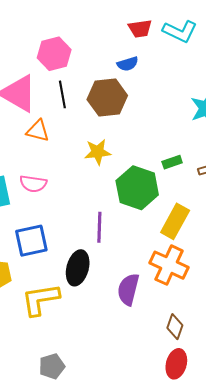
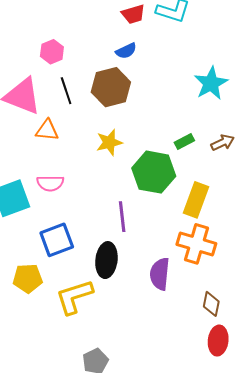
pink hexagon: (54, 54) -> (52, 52), size x0.7

